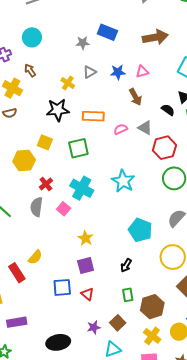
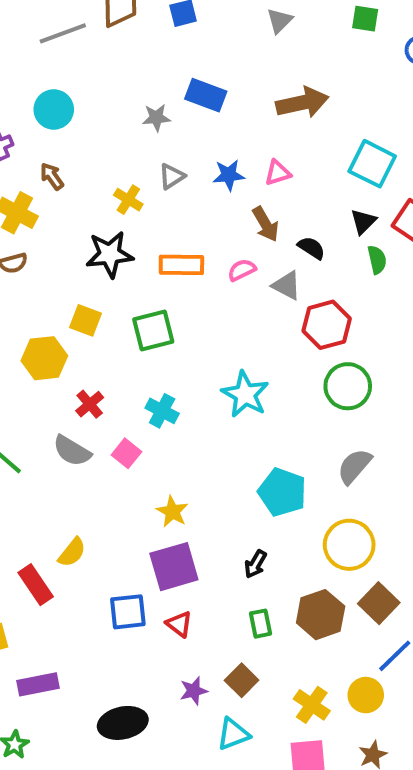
black semicircle: (168, 110) -> (311, 248), moved
pink semicircle: (121, 129) -> (242, 270), moved
cyan cross: (82, 188) -> (162, 411), size x0.7
gray semicircle: (37, 207) -> (72, 451), turned -66
purple square: (86, 266) -> (174, 567), size x1.4
brown hexagon: (152, 307) -> (321, 615), moved

